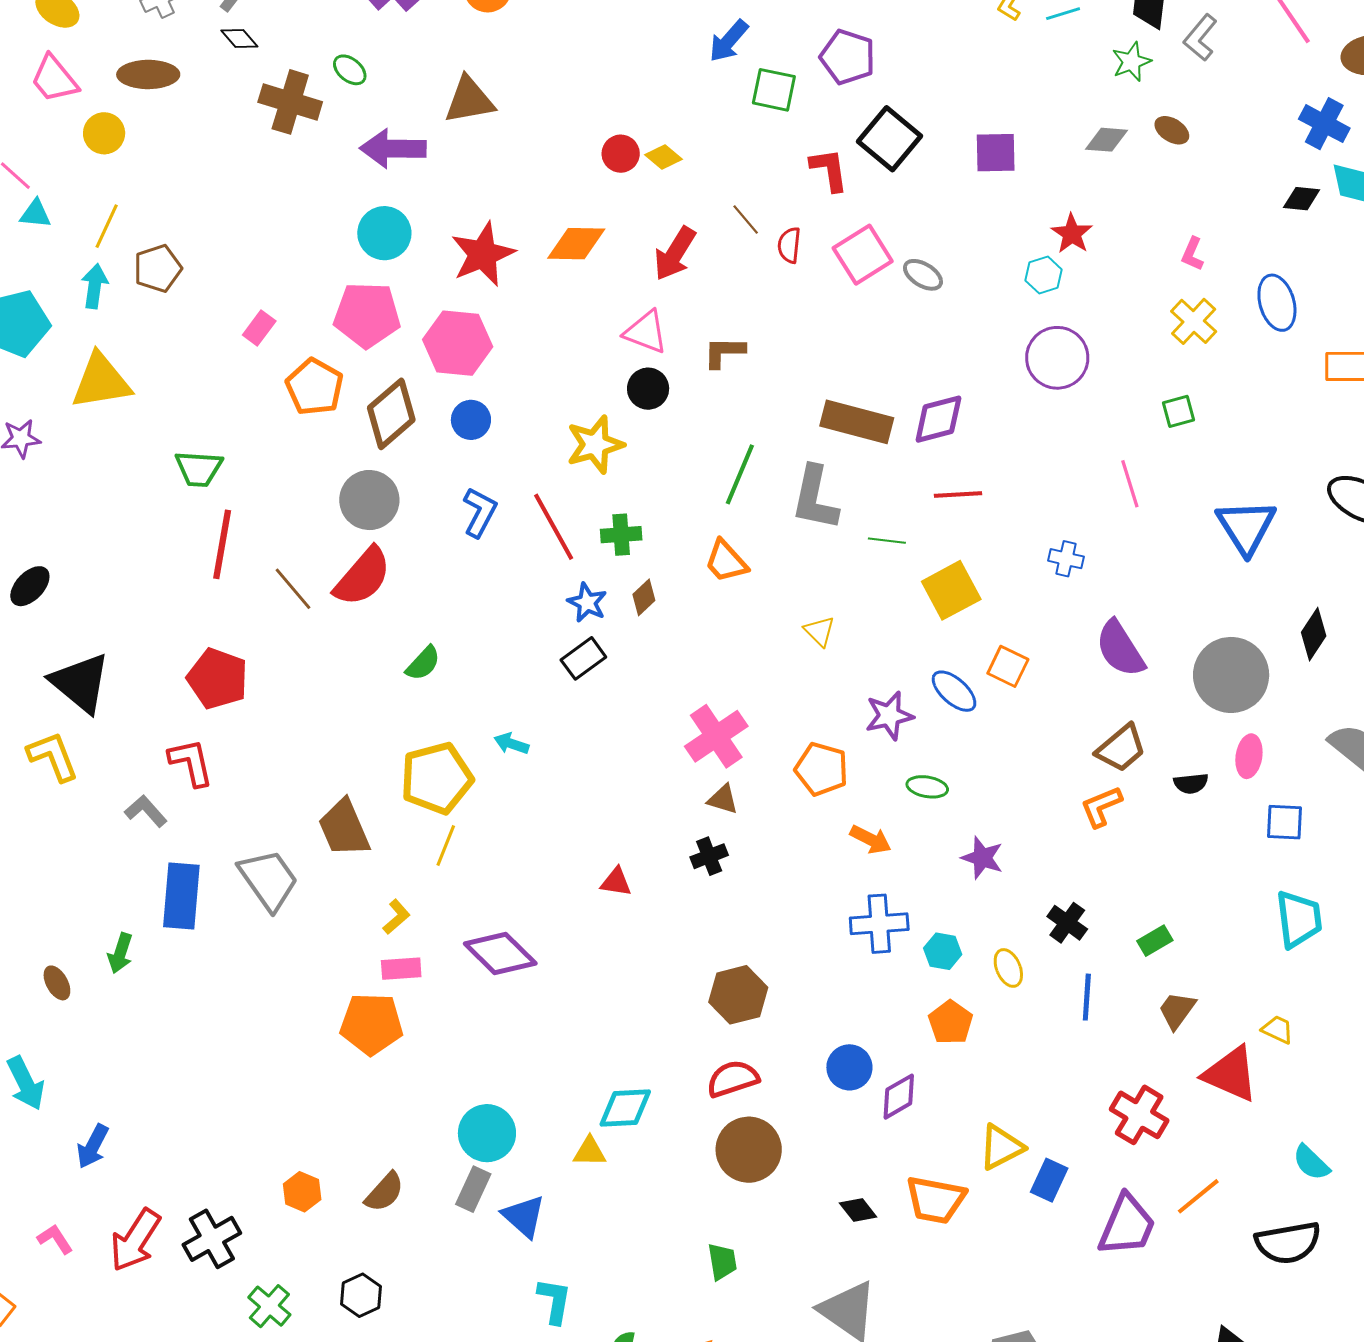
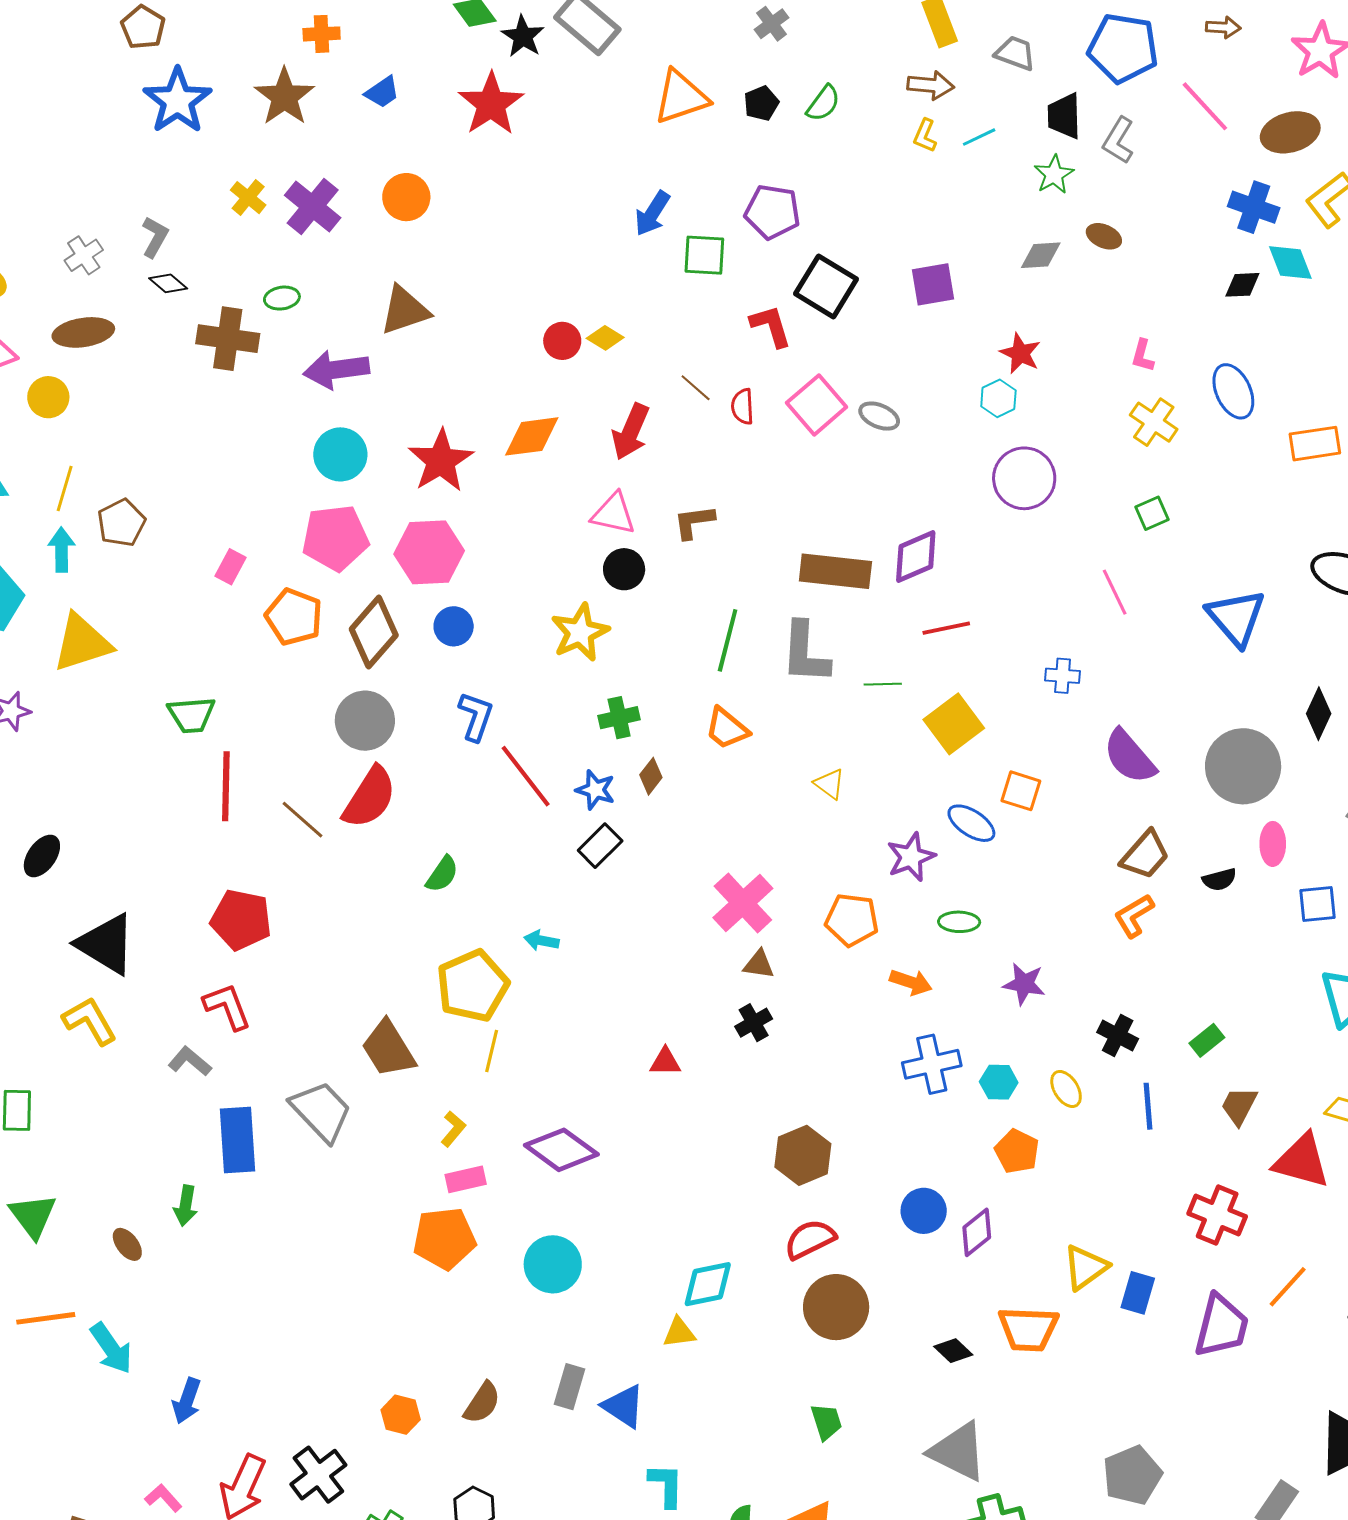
green ellipse: (350, 70) -> (282, 298), turned -40
red line: (554, 527) -> (526, 776), moved
cyan circle: (487, 1133) -> (553, 1264), moved

